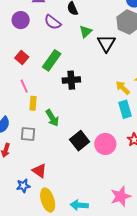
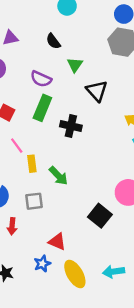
purple semicircle: (53, 22) -> (41, 79), moved
black triangle: (106, 43) -> (97, 91), moved
black cross: (71, 80) -> (71, 126), turned 30
black square: (80, 141) -> (100, 216), moved

